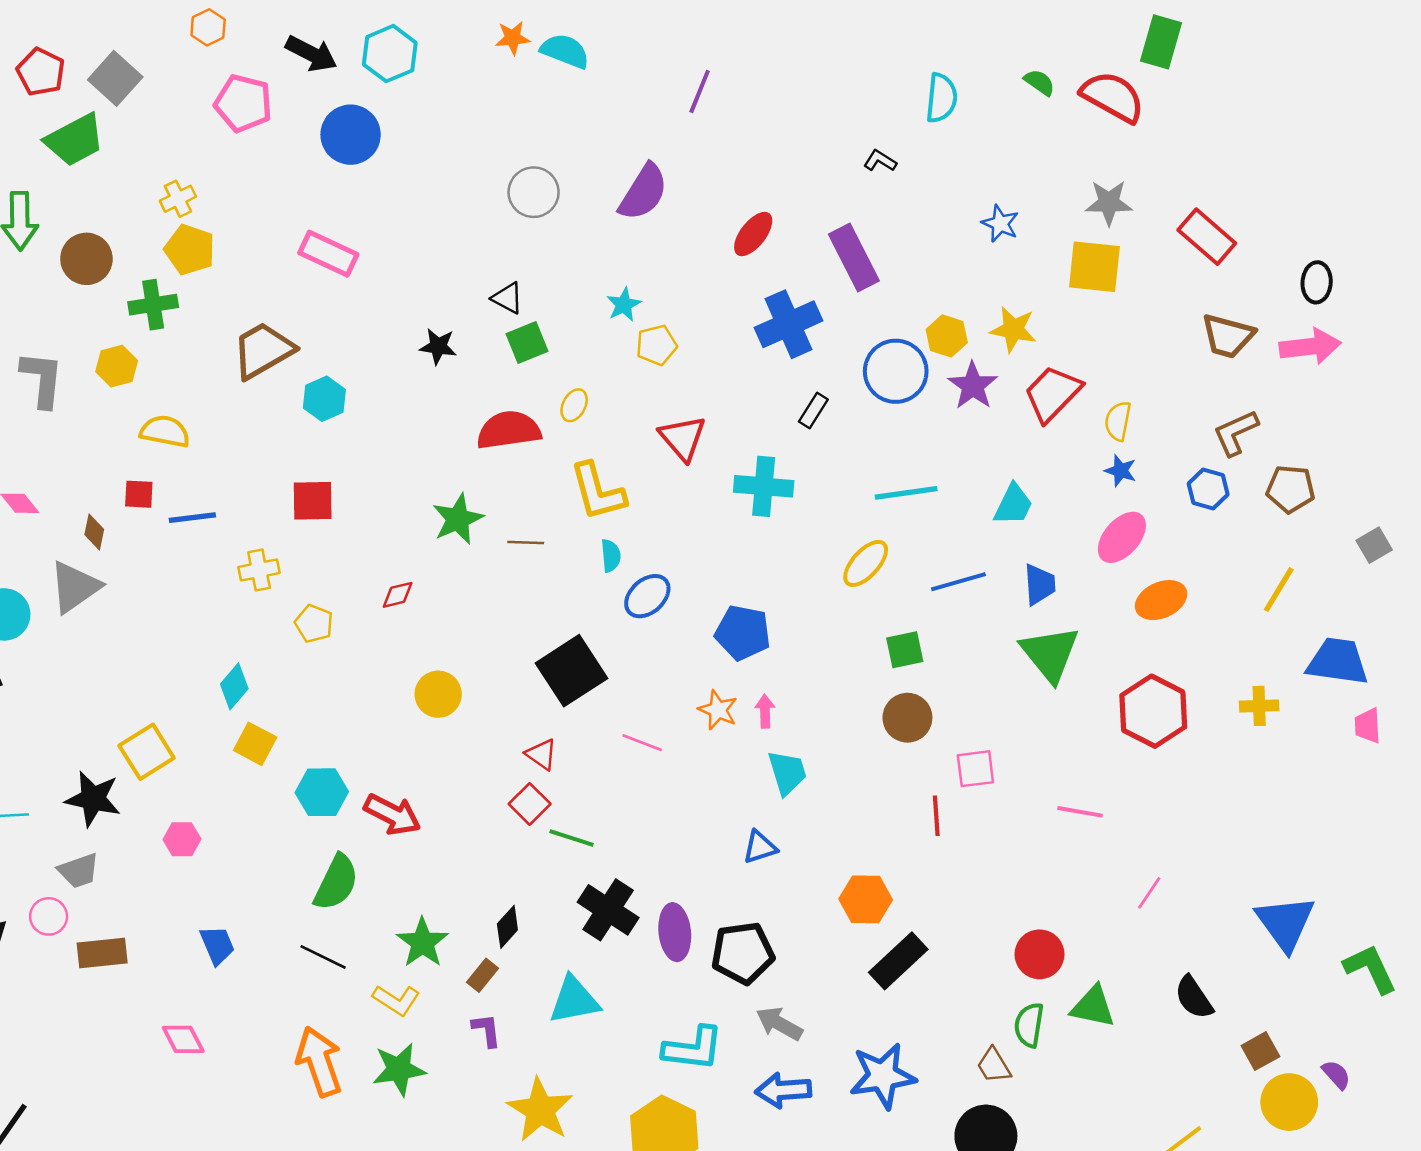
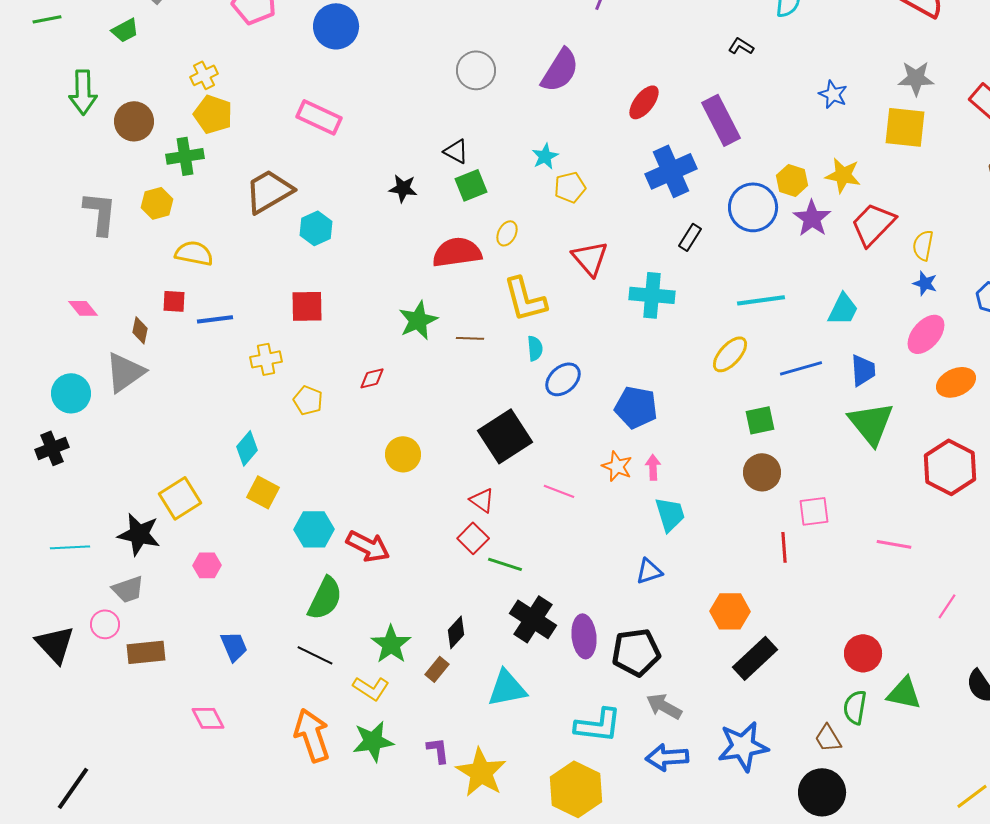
green trapezoid: (75, 140) -> (125, 30), size x0.6
purple L-shape: (487, 1030) -> (438, 750), moved

